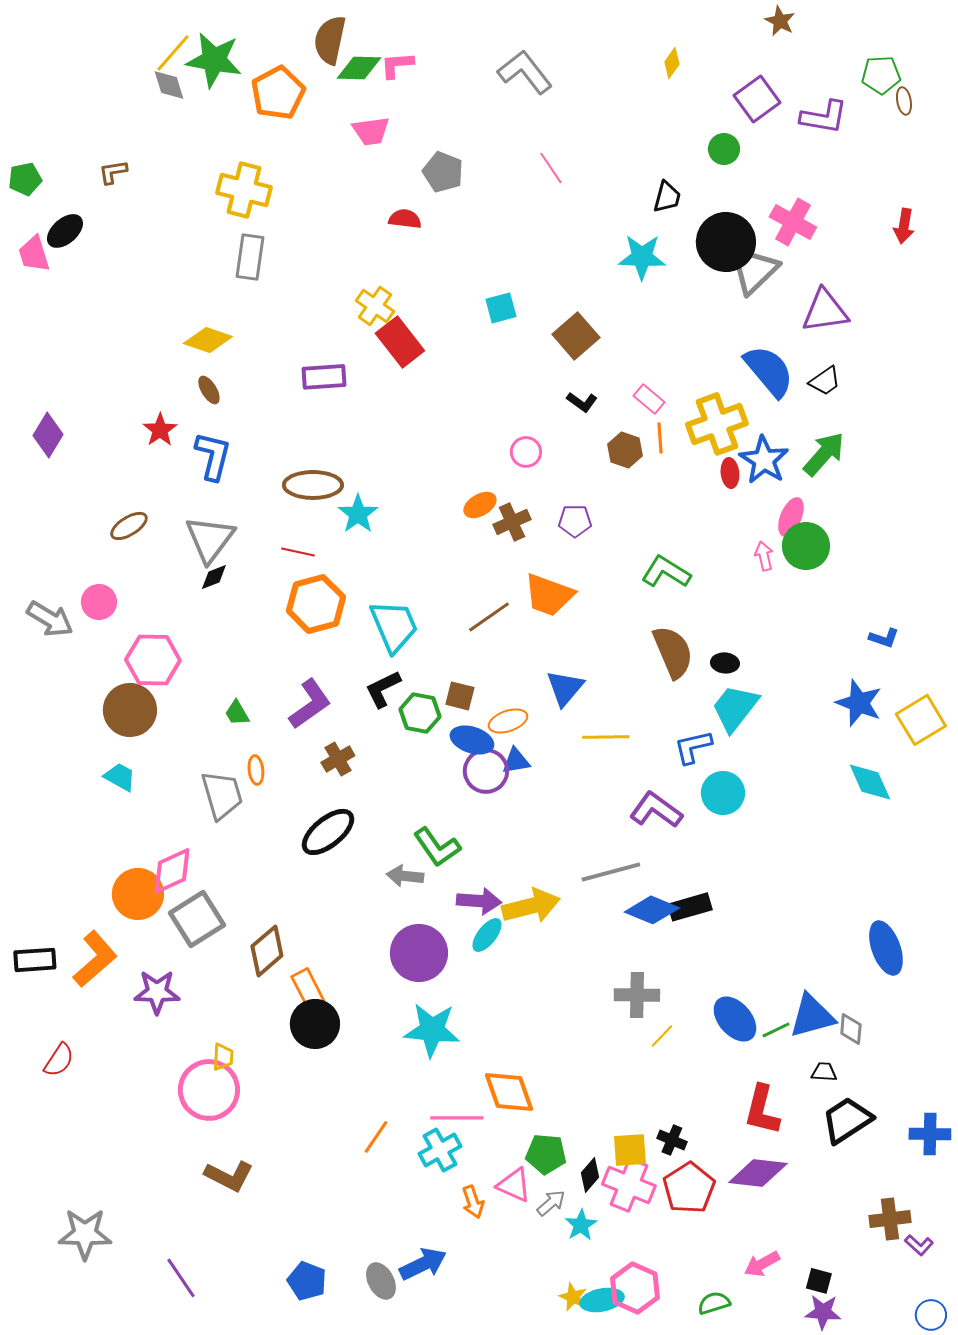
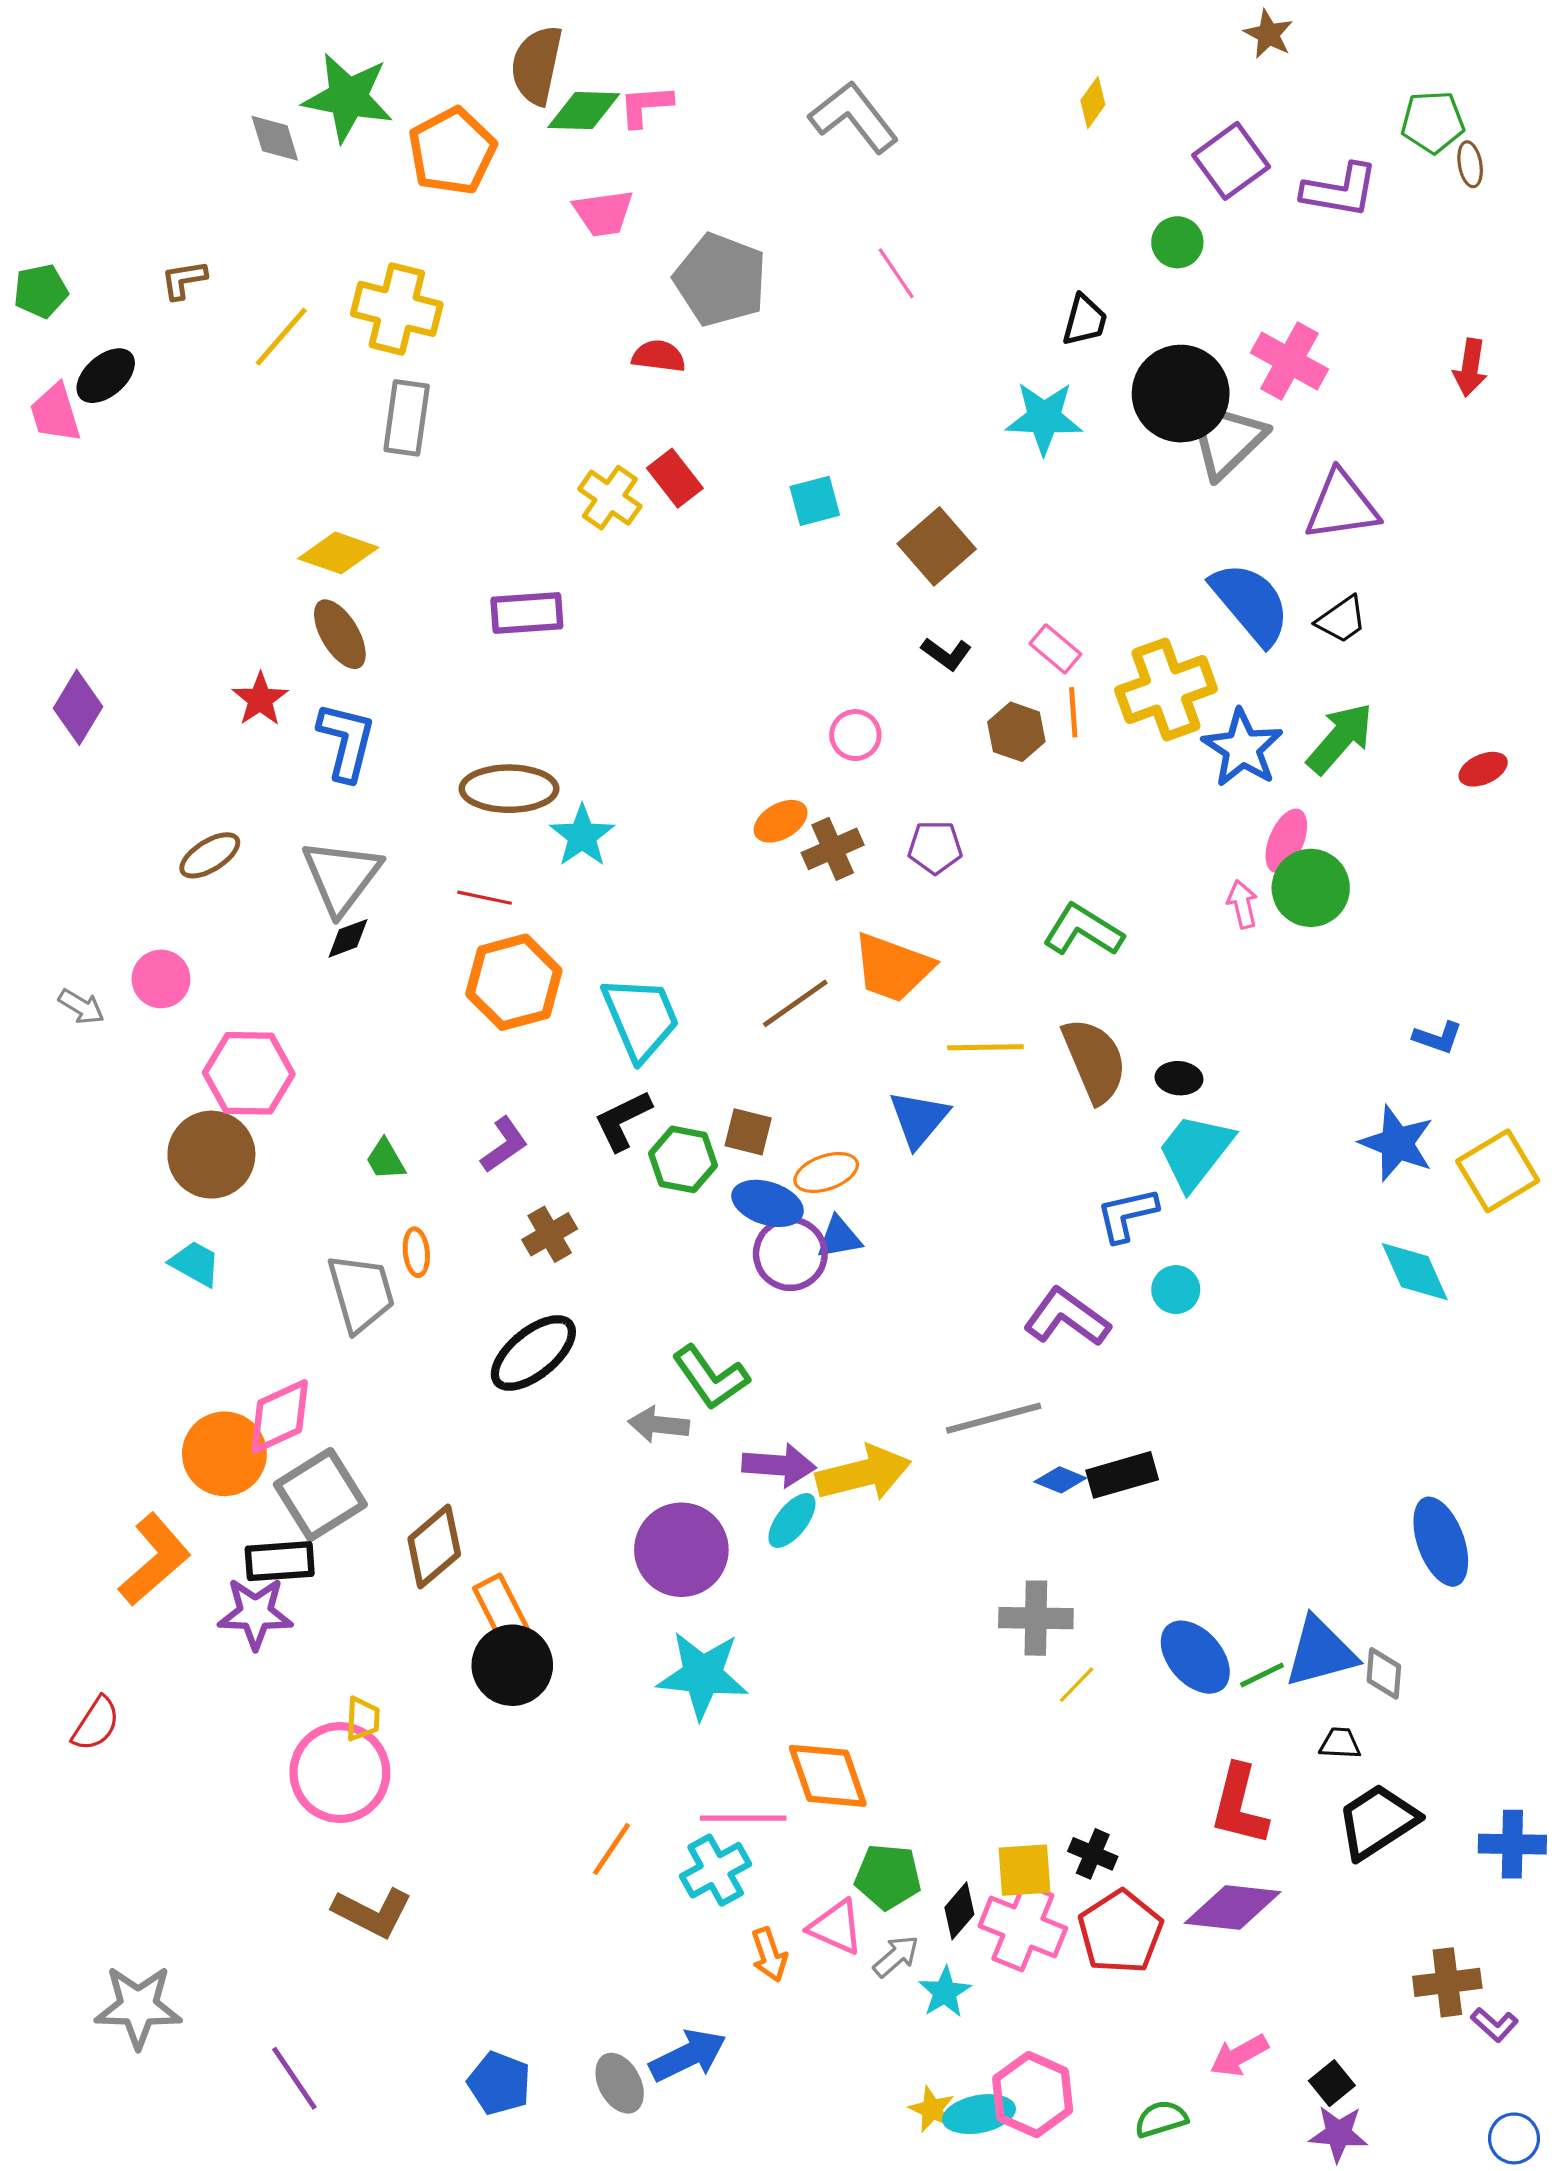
yellow line: (173, 53) -> (281, 337), moved
gray pentagon: (443, 172) -> (720, 280), size x1.4
red rectangle: (400, 342) -> (675, 478), moved, size x0.7
brown ellipse: (209, 390) -> (340, 634), size x1.5
red ellipse: (730, 473) -> (1483, 769), moved, turned 72
gray arrow: (50, 619) -> (81, 1007), size x0.6
purple L-shape: (310, 704) -> (504, 1145), size x0.7
yellow line: (606, 737) -> (985, 1047), moved
cyan circle: (723, 793) -> (1176, 1290), size x0.7
blue diamond: (652, 910) -> (1060, 1480), size x0.6
black rectangle: (35, 960) -> (280, 1561), moved
black square: (819, 1281) -> (1332, 2083), turned 36

